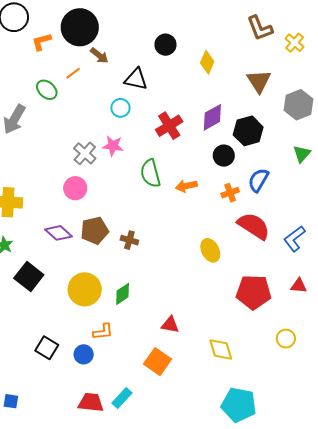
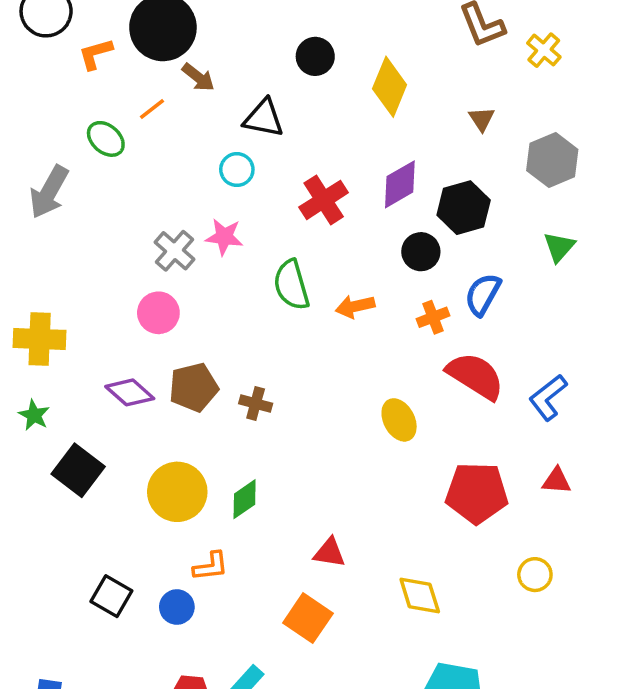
yellow diamond: (207, 62) -> (390, 87), size x1.4
brown triangle: (259, 81) -> (482, 119), size x0.6

